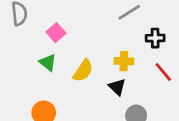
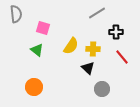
pink square: (56, 33) -> (43, 28), turned -32
yellow semicircle: (83, 71) -> (71, 46), moved

